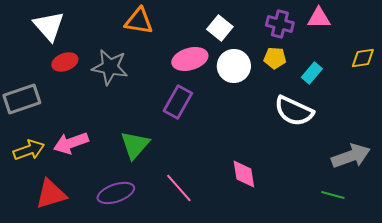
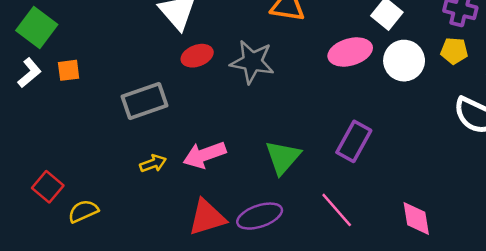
purple rectangle: (178, 102) -> (354, 141), moved
yellow arrow: (29, 150) -> (153, 163), size x0.7
pink diamond: (244, 174) -> (416, 218), moved
red triangle: (51, 194) -> (207, 217), moved

